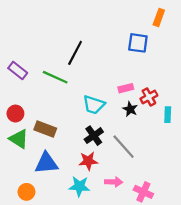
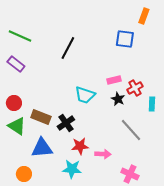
green line: (55, 77) -> (20, 36), moved
black cross: (94, 136) -> (66, 123), moved
gray line: (124, 147) -> (131, 130), moved
pink arrow: (114, 182) -> (103, 154), moved

